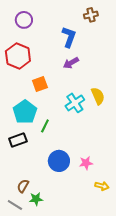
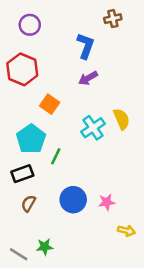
orange square: (40, 84) -> (50, 104), turned -35
brown semicircle: (23, 186) -> (29, 203), moved

